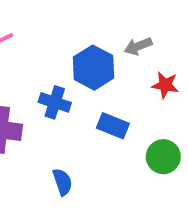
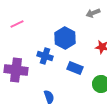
gray arrow: (138, 46) -> (93, 13), moved

